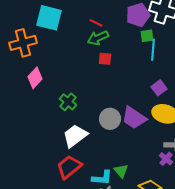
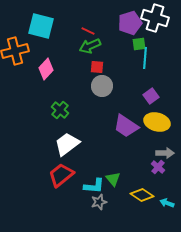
pink diamond: (35, 78) -> (46, 69), moved
gray circle: (110, 119) -> (102, 86), moved

